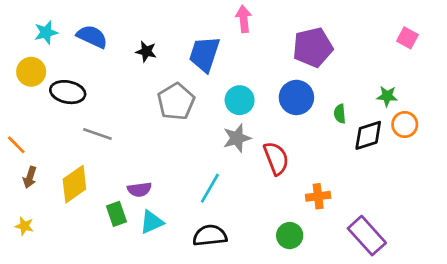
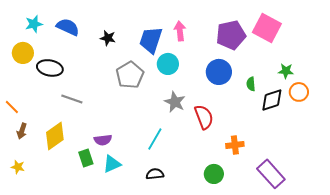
pink arrow: (244, 19) -> (180, 31), moved
pink square: (407, 38) -> (267, 28), moved, size x1.8
cyan circle: (240, 100) -> (168, 64), moved
gray star: (237, 138) -> (175, 102), turned -30
black semicircle: (210, 236) -> (155, 174), size x0.7

